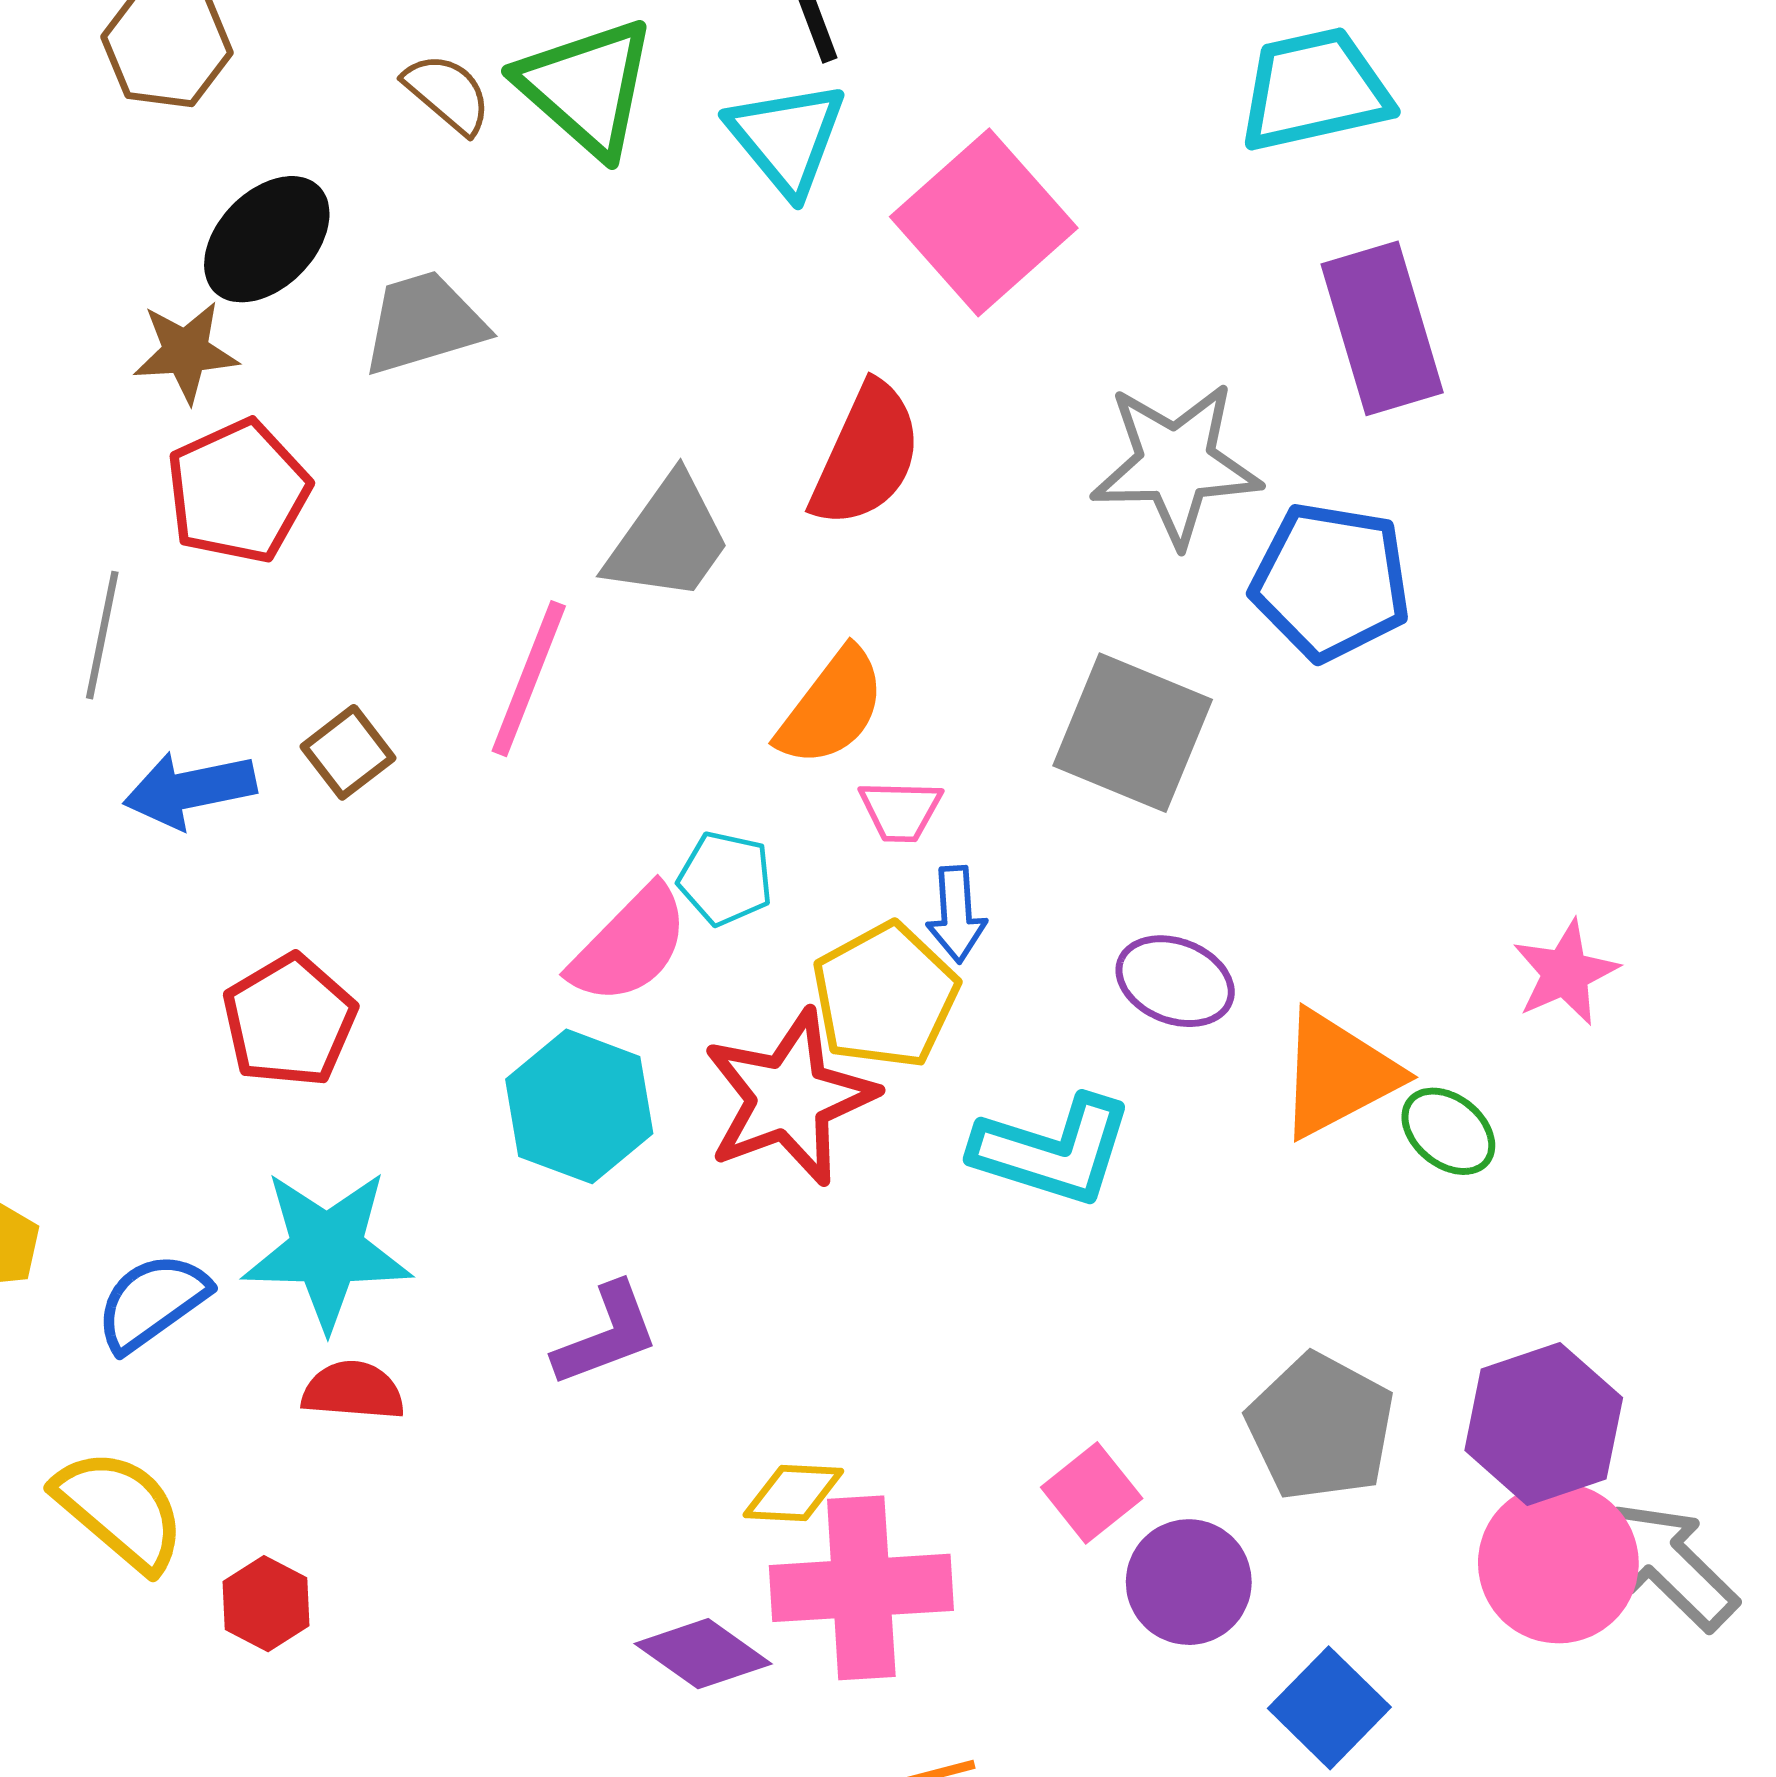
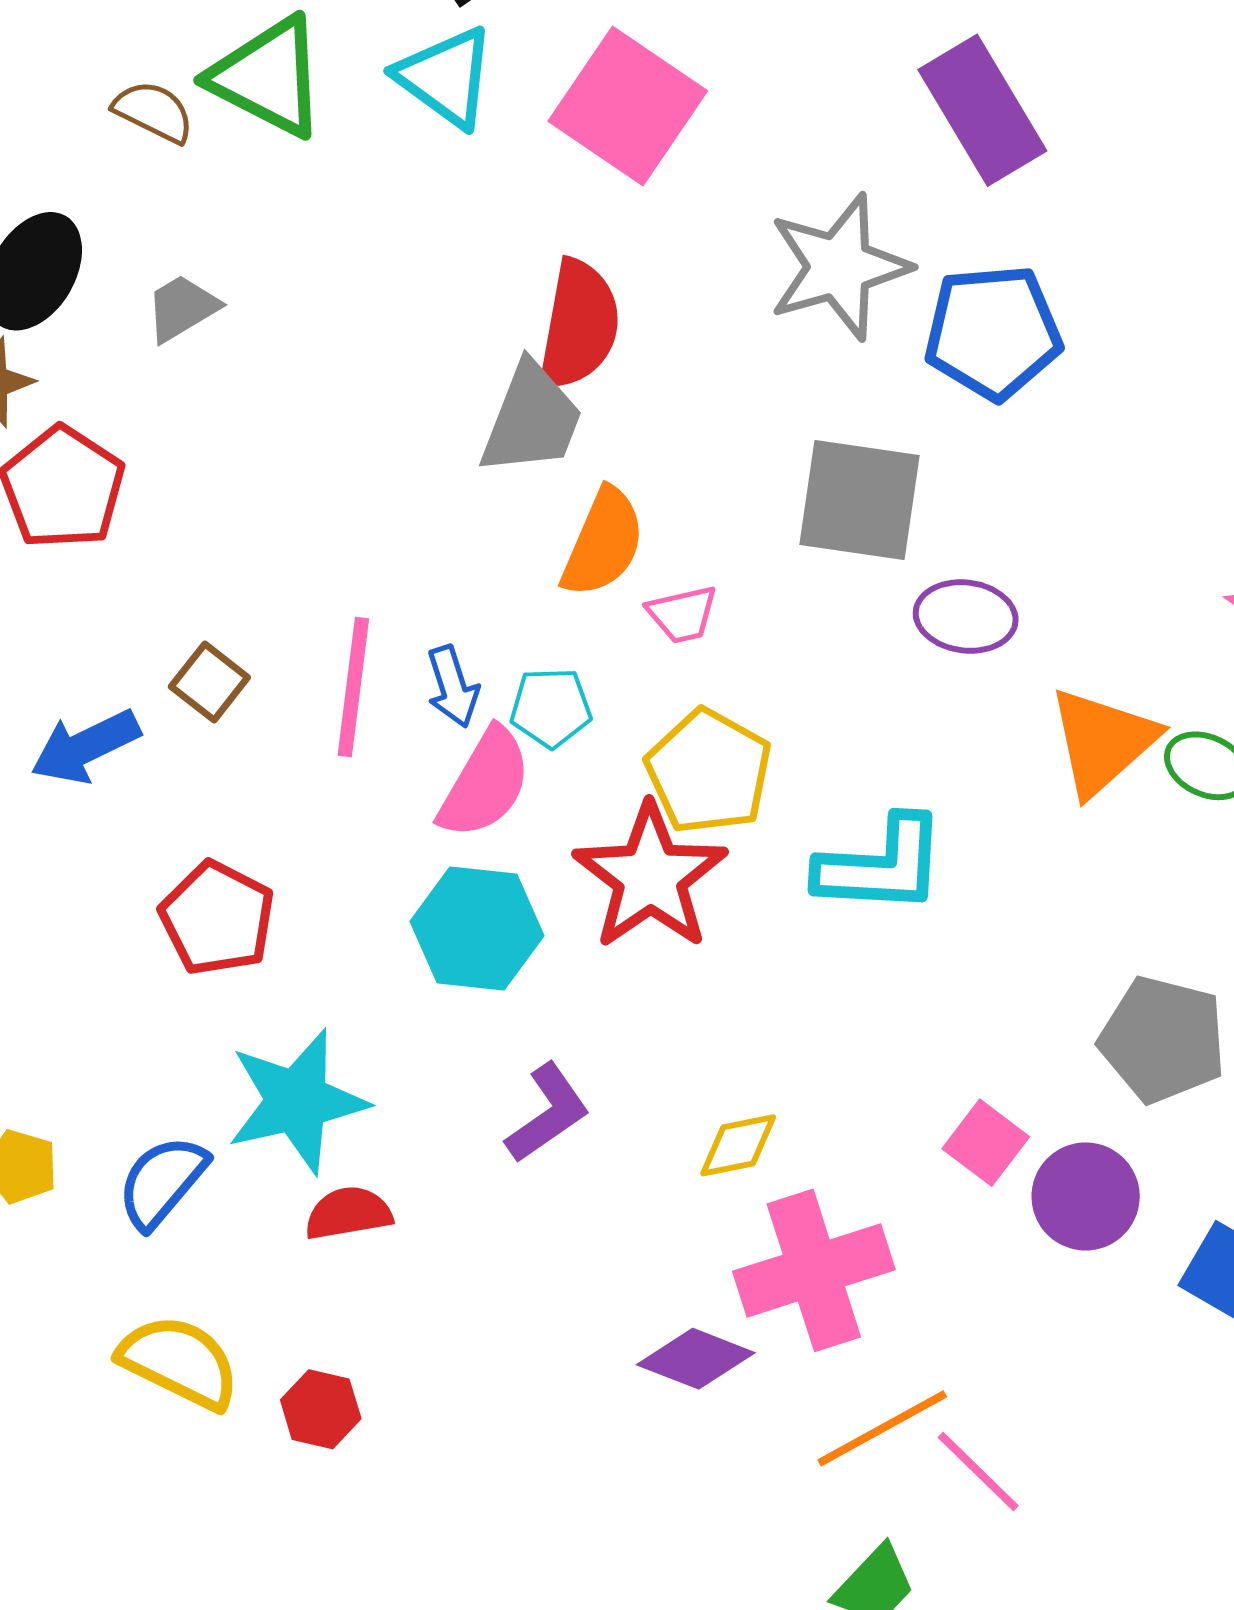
gray trapezoid: (424, 323) -> (182, 308), size x0.7
gray trapezoid: (668, 539) -> (532, 419), moved
pink line: (529, 679) -> (353, 687), moved
blue arrow: (956, 914) -> (453, 687), moved
purple ellipse: (1175, 981) -> (966, 616), moved
yellow diamond: (793, 1493) -> (738, 1145), moved

